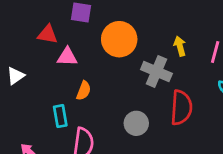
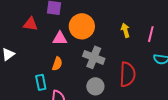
pink triangle: (67, 57) -> (60, 38), moved
gray cross: (156, 72) -> (94, 57), moved

